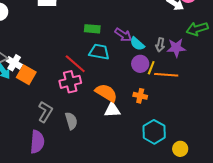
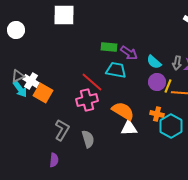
purple arrow: (123, 35) -> (129, 53), moved
cyan hexagon: (154, 132) -> (171, 126), moved
purple semicircle: (37, 142) -> (54, 160), size x0.6

